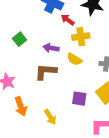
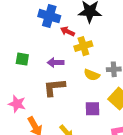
green square: (19, 39) -> (22, 59), turned -32
yellow semicircle: (74, 59) -> (92, 75), moved

